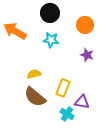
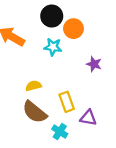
orange circle: (85, 25) -> (73, 29), moved
yellow rectangle: (63, 88) -> (67, 102), turned -42
cyan cross: (67, 114) -> (60, 132), moved

